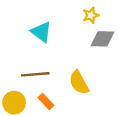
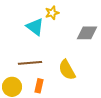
yellow star: (91, 15) -> (52, 13), moved
orange rectangle: (46, 101) -> (39, 86), turned 56

